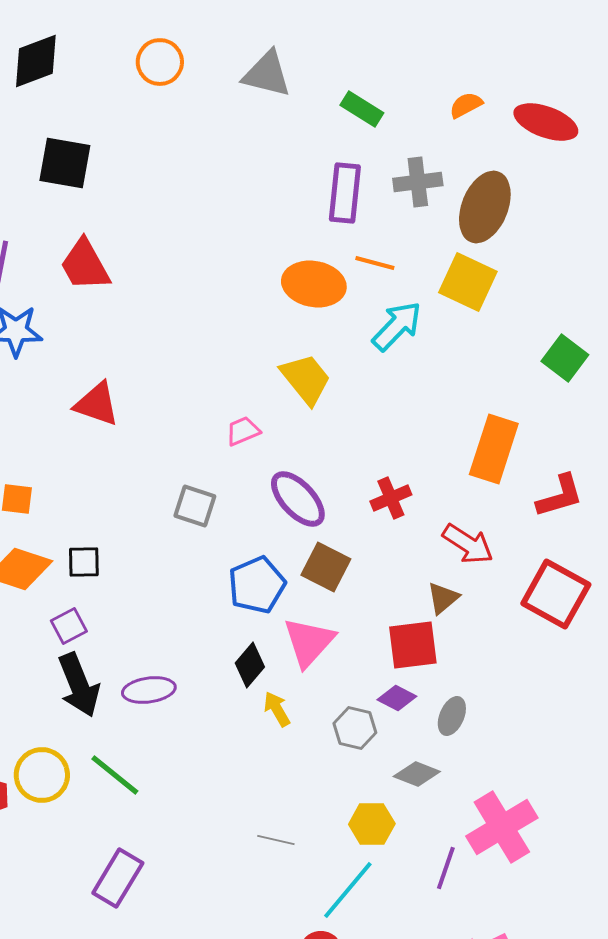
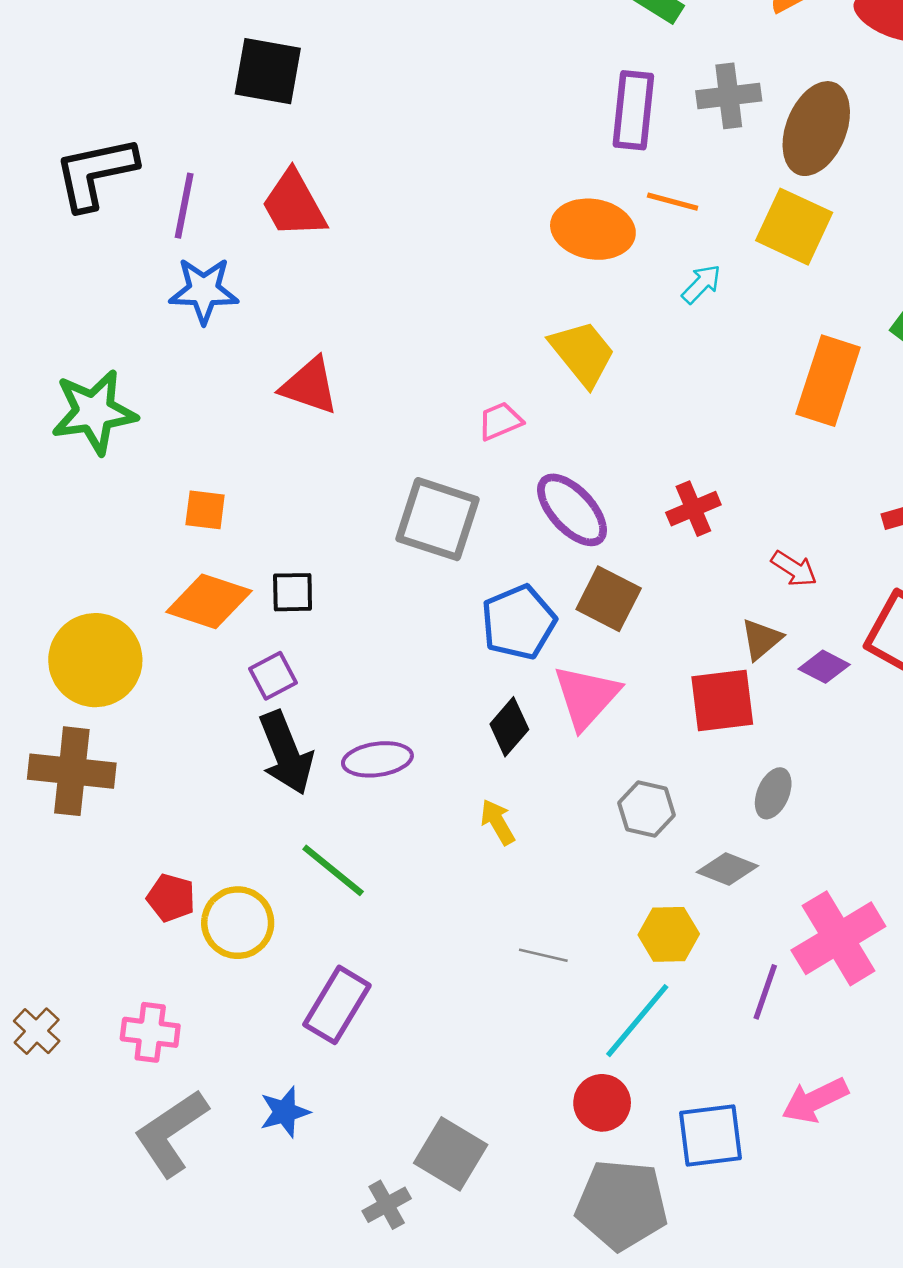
cyan arrow: (397, 326) -> (701, 284), size x0.6
orange rectangle: (494, 449) -> (828, 381), moved
gray square: (195, 506) -> (438, 519), size x1.5
red arrow: (468, 544) -> (794, 569), size x0.7
purple diamond: (397, 698) -> (824, 667), moved
yellow arrow: (277, 709) -> (498, 822), moved
yellow circle: (42, 775) -> (238, 923), moved

